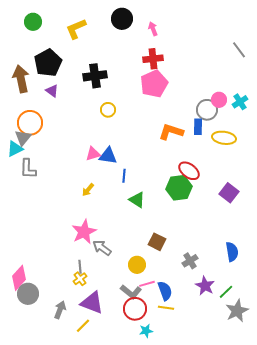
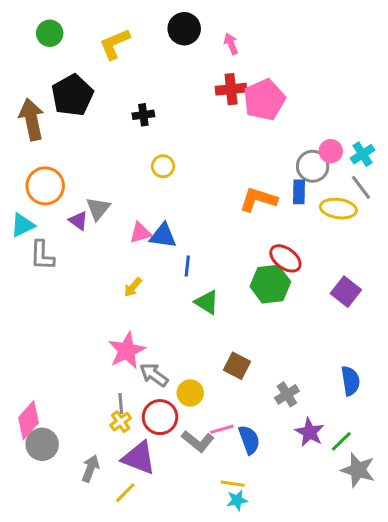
gray line: (239, 50) -> (361, 187), moved
black cross: (95, 76) -> (143, 115), size x0.6
pink pentagon: (154, 84) -> (264, 100), moved
purple triangle: (52, 91) -> (78, 221), moved
gray triangle: (23, 138) -> (98, 209), moved
yellow circle: (137, 265) -> (190, 393), moved
yellow line: (166, 308) -> (233, 484), moved
red circle: (135, 309) -> (160, 417), moved
gray star: (237, 311) -> (358, 470), turned -30
cyan star: (146, 331) -> (237, 500), moved

